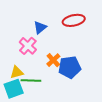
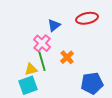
blue pentagon: (70, 67) -> (92, 83), moved
green line: (31, 81) -> (42, 61), moved, turned 72

